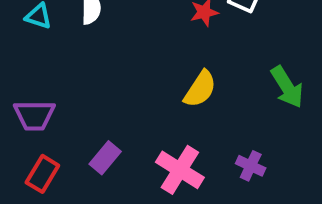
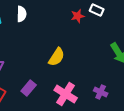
yellow semicircle: (200, 89) -> (57, 57), moved

